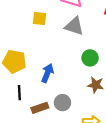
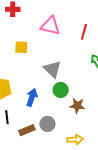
gray triangle: (74, 26) -> (52, 69), moved, turned 30
green circle: (90, 58) -> (61, 90), moved

